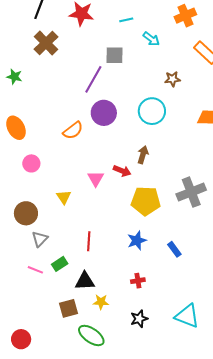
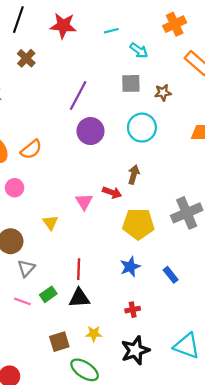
brown cross: (46, 43) -> (26, 58), size x0.7
gray square: (115, 55) -> (131, 83), moved
orange semicircle: (73, 130) -> (31, 149), moved
black triangle: (85, 281) -> (79, 298), moved
black star: (139, 319) -> (135, 350), size x1.5

